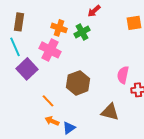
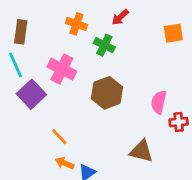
orange cross: (59, 28) -> (76, 24), moved
green cross: (82, 32) -> (104, 45), turned -35
brown hexagon: (78, 83) -> (107, 93), moved

